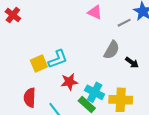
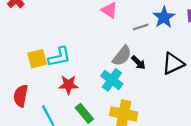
black arrow: (132, 63) -> (138, 63), moved
cyan cross: (95, 92) -> (112, 80), moved

